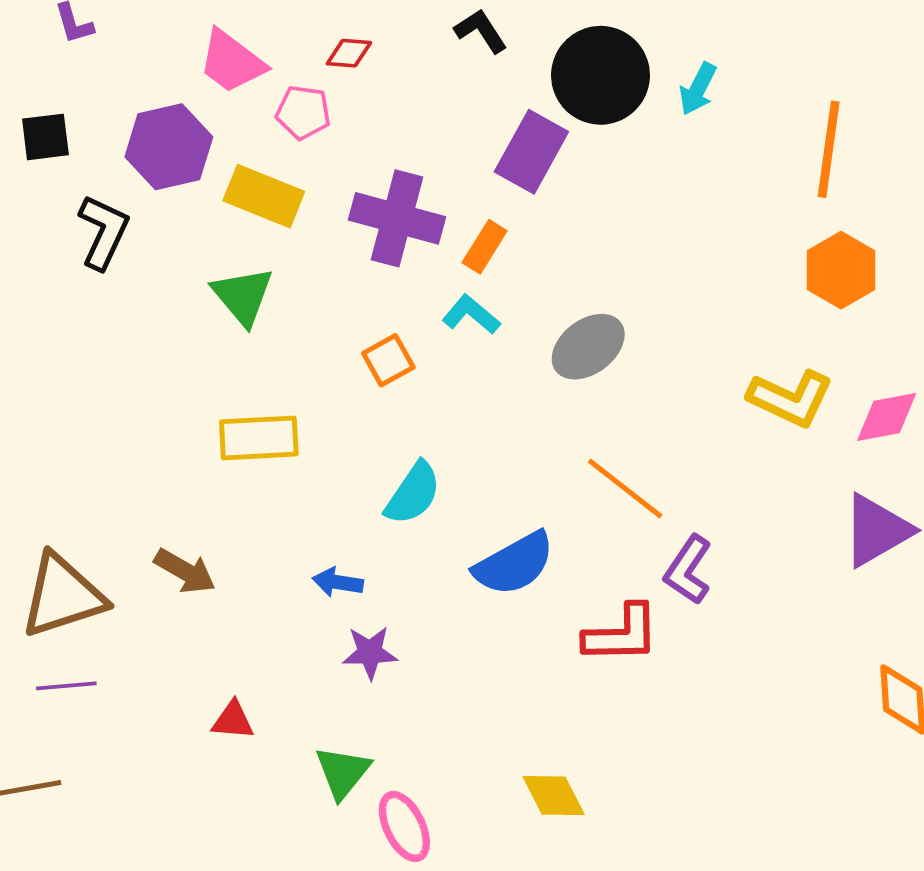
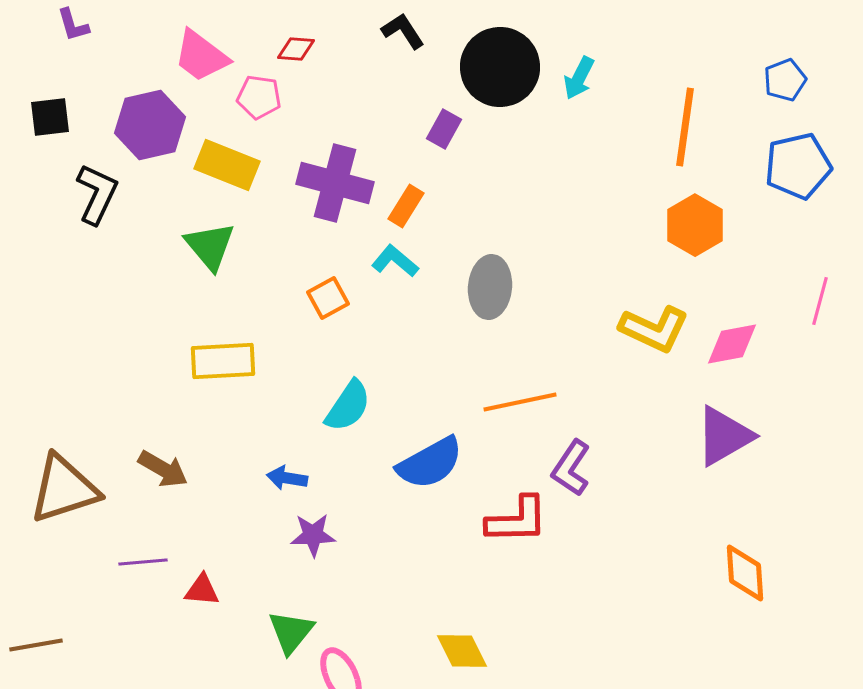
purple rectangle: (531, 152) -> (444, 129), size x0.6
gray ellipse: (588, 347) -> (490, 287), turned -48
orange line: (625, 488) -> (520, 402), turned -50
purple line: (66, 686) -> (143, 562), moved

